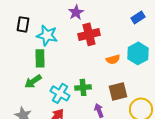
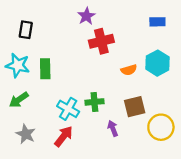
blue rectangle: (138, 17) -> (157, 22), turned 32
cyan star: (47, 35) -> (18, 65), moved
green arrow: (33, 81) -> (19, 100), moved

